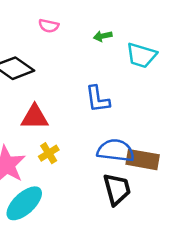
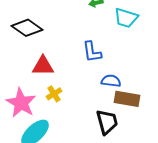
blue semicircle: (116, 151) -> (111, 81), moved, size x0.7

